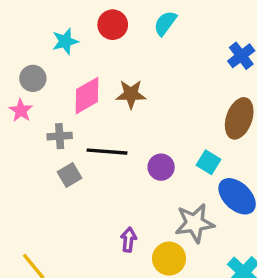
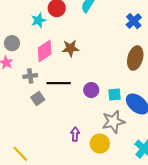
cyan star: (65, 41) -> (39, 20), moved
cyan square: (208, 162) -> (115, 94), moved, turned -32

